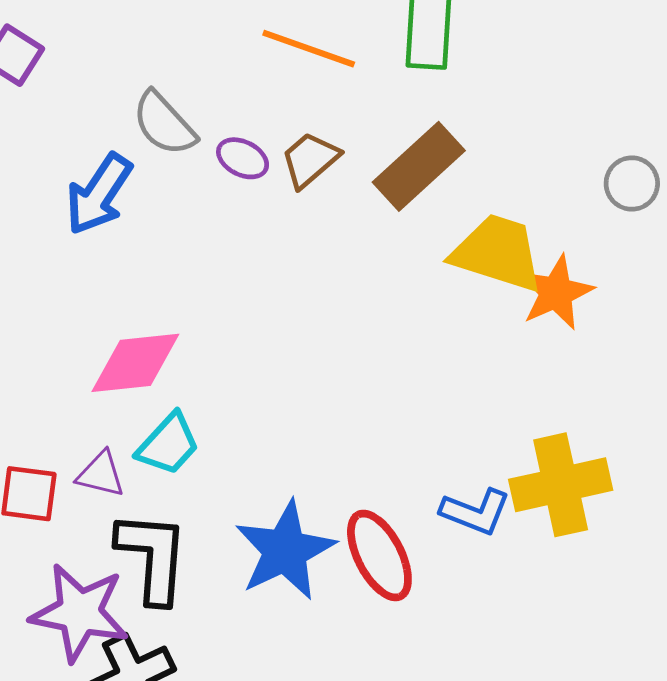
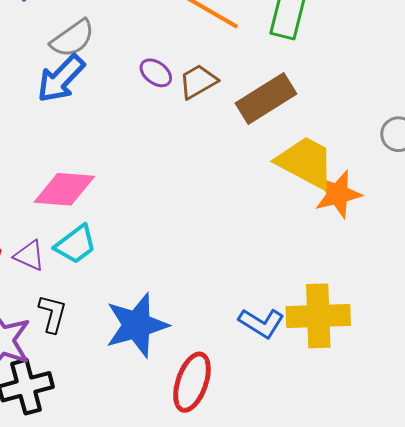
gray semicircle: (164, 124) -> (72, 38), moved, turned -93
red ellipse: (379, 555) -> (192, 382), moved, turned 36
black L-shape: (153, 557) -> (52, 314), size x0.6

